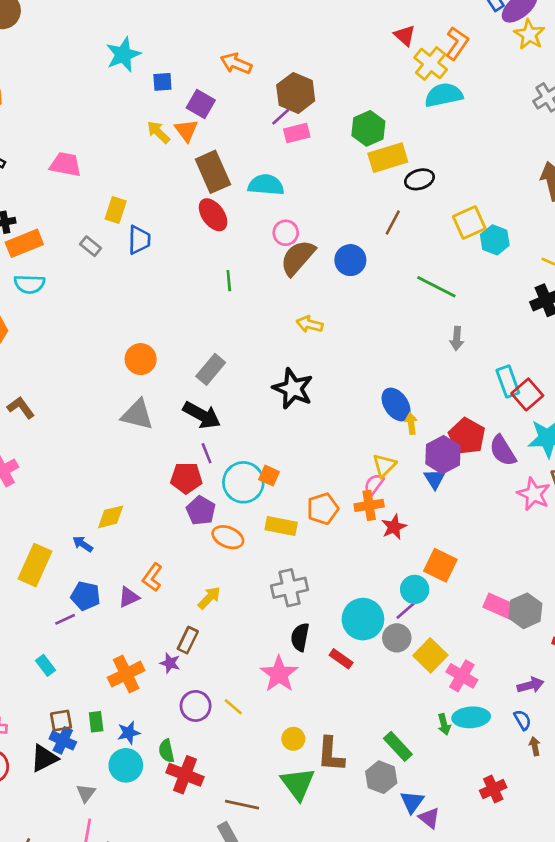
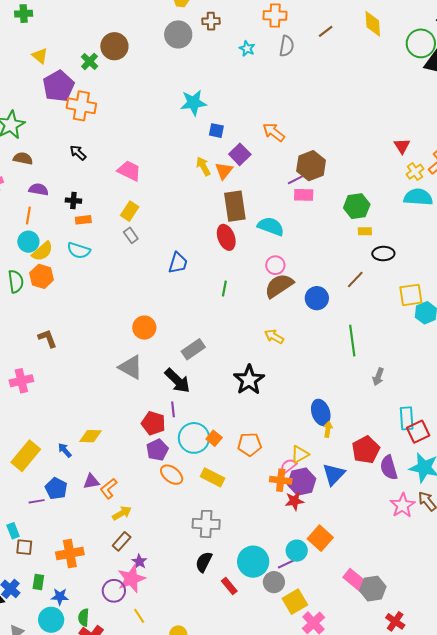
yellow cross: (431, 64) -> (415, 172), size x0.7
yellow rectangle: (388, 158) -> (365, 231), size x0.5
yellow rectangle: (116, 210) -> (130, 211), moved
blue trapezoid: (139, 240) -> (178, 263), moved
orange rectangle: (24, 243) -> (83, 220), size x0.6
green line: (436, 287) -> (352, 341), moved, turned 40
purple hexagon: (443, 455) -> (302, 482), moved
blue triangle: (435, 479) -> (334, 474), size x1.4
orange pentagon: (323, 509) -> (250, 444), moved
purple triangle: (129, 597) -> (91, 481), moved
yellow arrow: (209, 598) -> (122, 513), moved
purple star: (170, 663) -> (139, 562), moved
pink star: (279, 674) -> (131, 579), moved
yellow line: (233, 707) -> (139, 616), moved
brown square: (61, 721) -> (24, 547), moved

